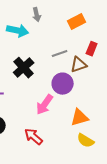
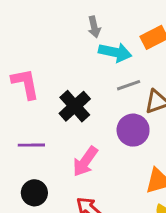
cyan arrow: (18, 31) -> (115, 52), moved
pink arrow: (45, 105) -> (85, 161), moved

